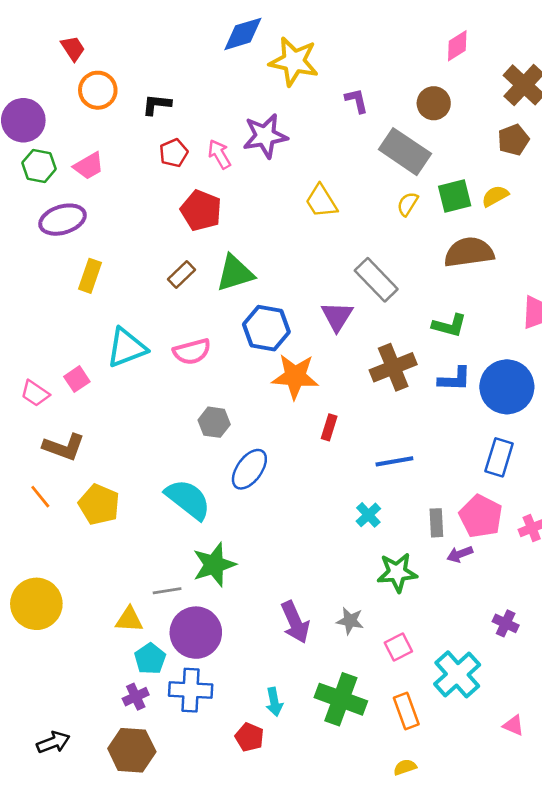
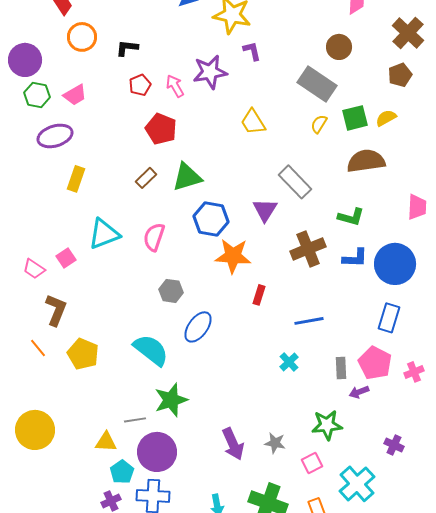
purple L-shape: (357, 101) -> (252, 51), moved
pink semicircle: (192, 352) -> (154, 237), turned 124
brown L-shape: (64, 447) -> (56, 310), turned -88
green star: (397, 572) -> (327, 425), moved

